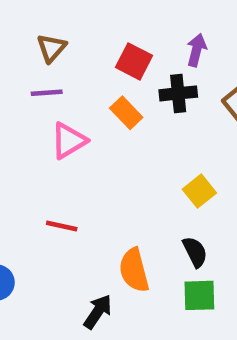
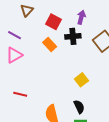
brown triangle: (52, 48) -> (27, 10), moved
purple line: (47, 93) -> (15, 35), turned 32
pink triangle: (69, 141) -> (14, 55), moved

